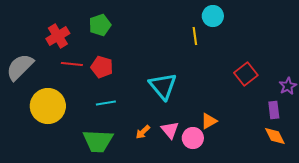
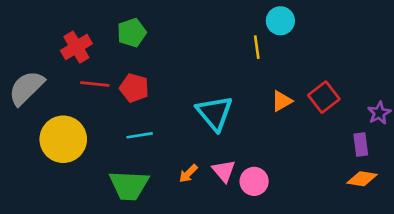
orange triangle: (209, 121) -> (282, 101), moved
orange diamond: (275, 136) -> (362, 179), turned -55

